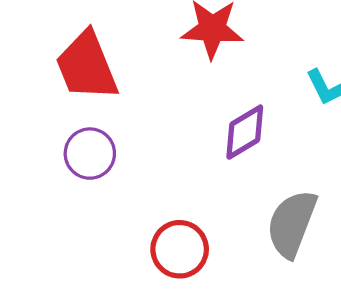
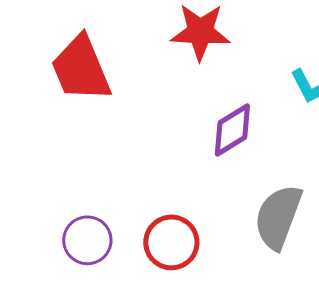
purple circle: (90, 154) -> (87, 240), moved

